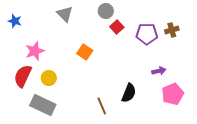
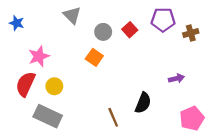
gray circle: (106, 11) -> (103, 32), moved
purple pentagon: (147, 34) -> (163, 20), moved
pink pentagon: (173, 94) -> (192, 118), moved

